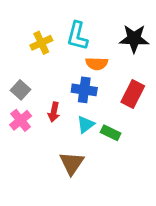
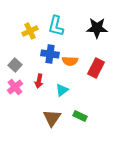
orange semicircle: (97, 64) -> (70, 61), moved
blue cross: (84, 90) -> (50, 54), moved
green rectangle: (111, 133) -> (80, 116), moved

